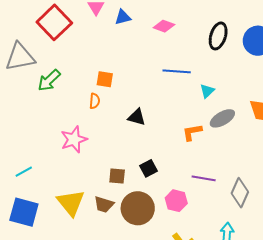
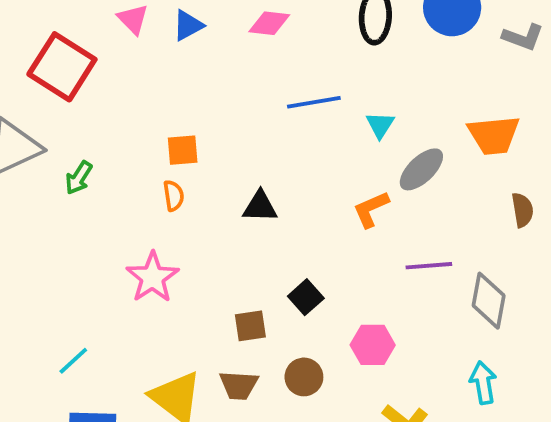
green arrow: (49, 80) -> (79, 178), size x0.7
purple line: (204, 178) -> (429, 266), moved
brown circle: (138, 208) -> (304, 377), size x0.6

